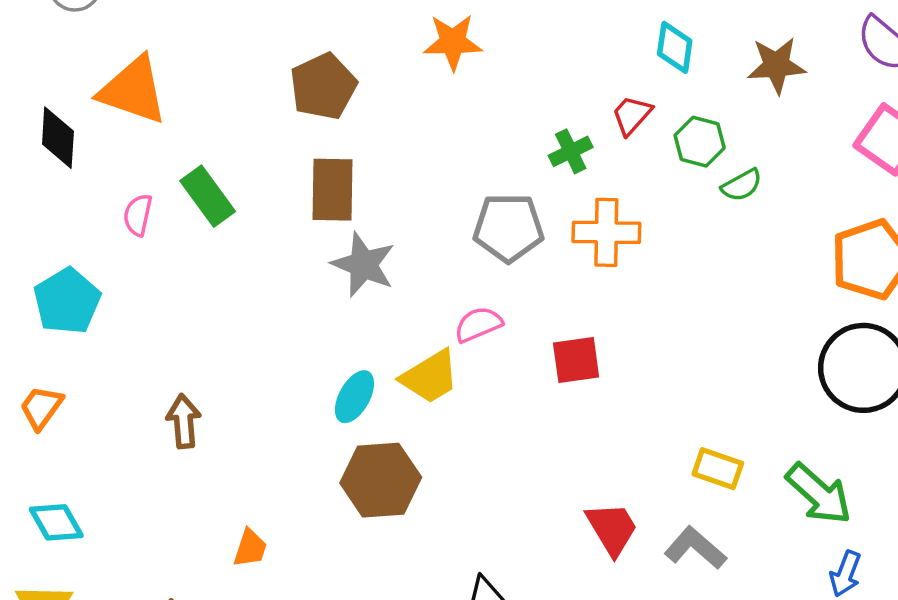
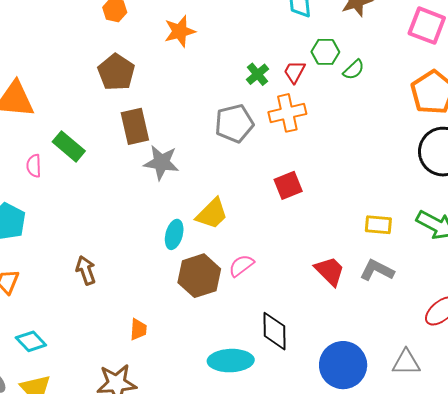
red trapezoid: (632, 115) -> (294, 72), moved
pink semicircle: (478, 324) -> (241, 266), moved

